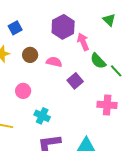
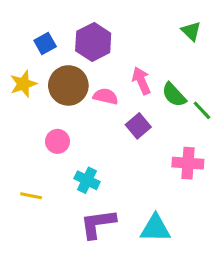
purple hexagon: (63, 27) -> (93, 42), moved
pink arrow: (83, 42) -> (141, 81), moved
brown circle: (30, 55) -> (68, 85), size x1.6

